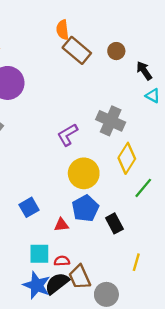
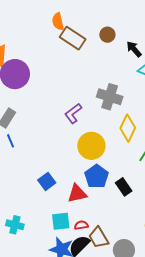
red triangle: (61, 225) -> (77, 193), size x1.5

